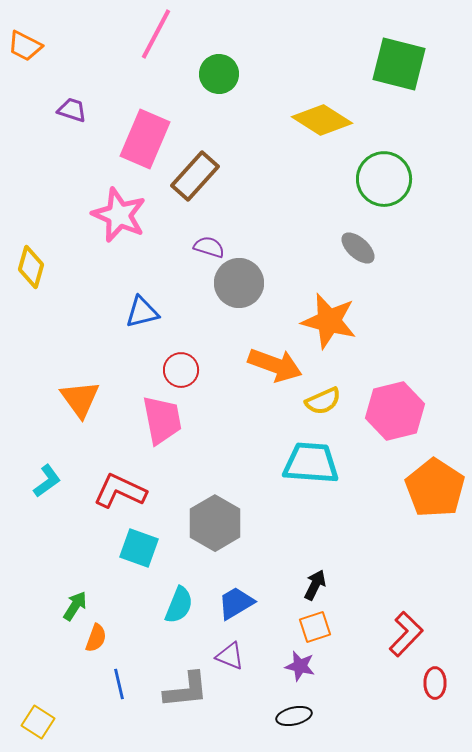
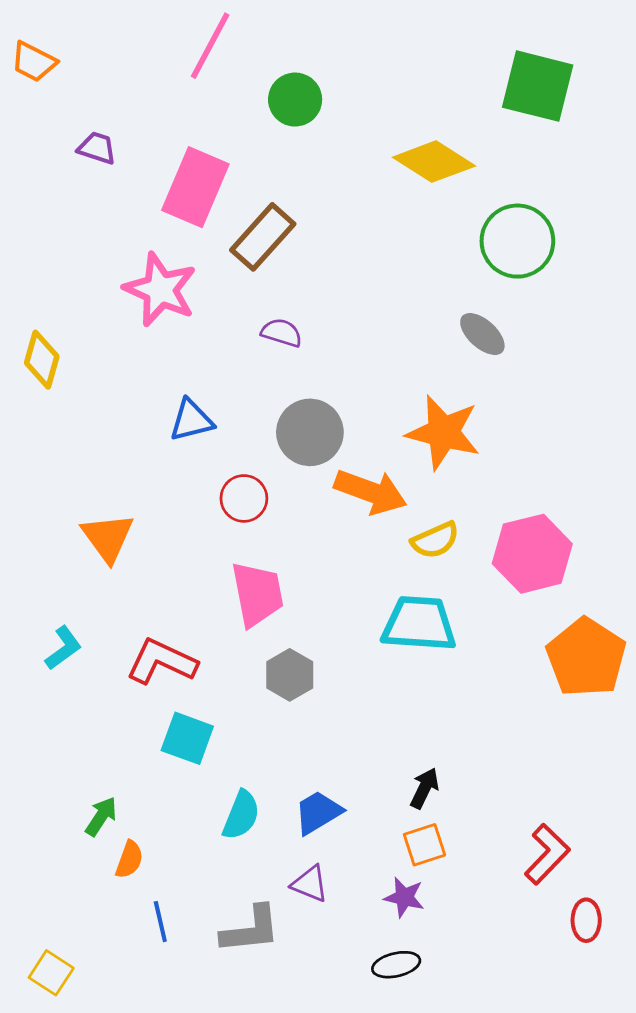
gray circle: (239, 283) -> (310, 432), moved
pink trapezoid: (162, 420) -> (257, 594), moved
gray hexagon: (215, 523) -> (290, 675), moved, size x0.7

